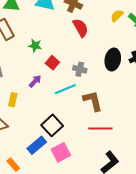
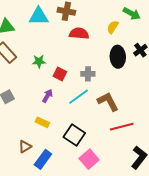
yellow semicircle: (117, 16) -> (113, 27), moved
red semicircle: (80, 28) -> (79, 33), turned -42
yellow rectangle: (13, 100) -> (42, 122), moved, turned -64
blue rectangle: (37, 145) -> (43, 159), moved

